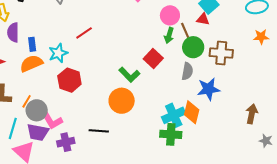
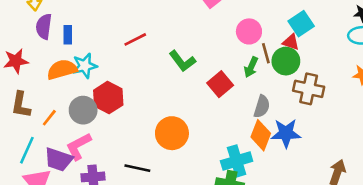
green arrow: (169, 35) -> (251, 67), moved
blue rectangle: (32, 44) -> (68, 35), moved
green circle: (193, 47) -> (286, 61), moved
cyan star: (58, 53) -> (85, 66), moved
green L-shape: (129, 75) -> (182, 61), moved
gray circle: (37, 110) -> (83, 110), moved
orange diamond: (192, 112) -> (261, 135), moved
pink L-shape: (52, 120) -> (79, 146), turned 85

